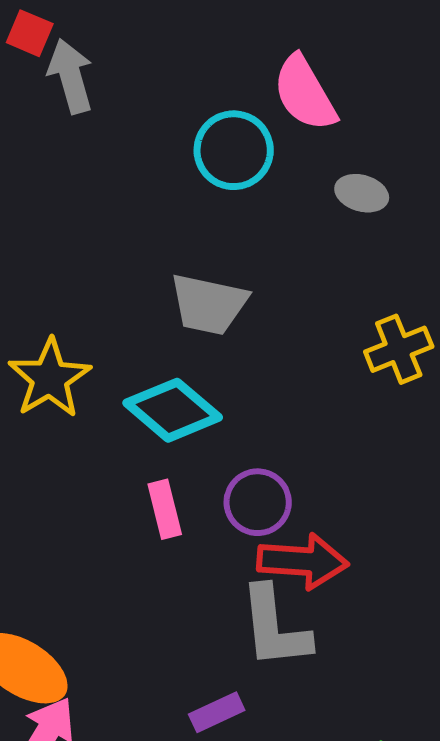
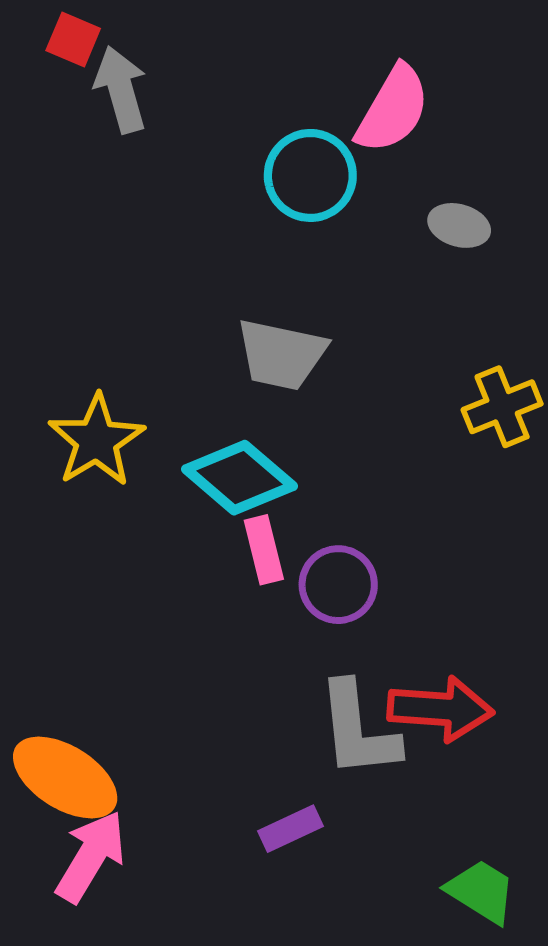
pink semicircle: (305, 93) -> (393, 109), turned -120
pink rectangle: (165, 509) -> (264, 550), moved
red arrow: (303, 561) -> (440, 709), moved

